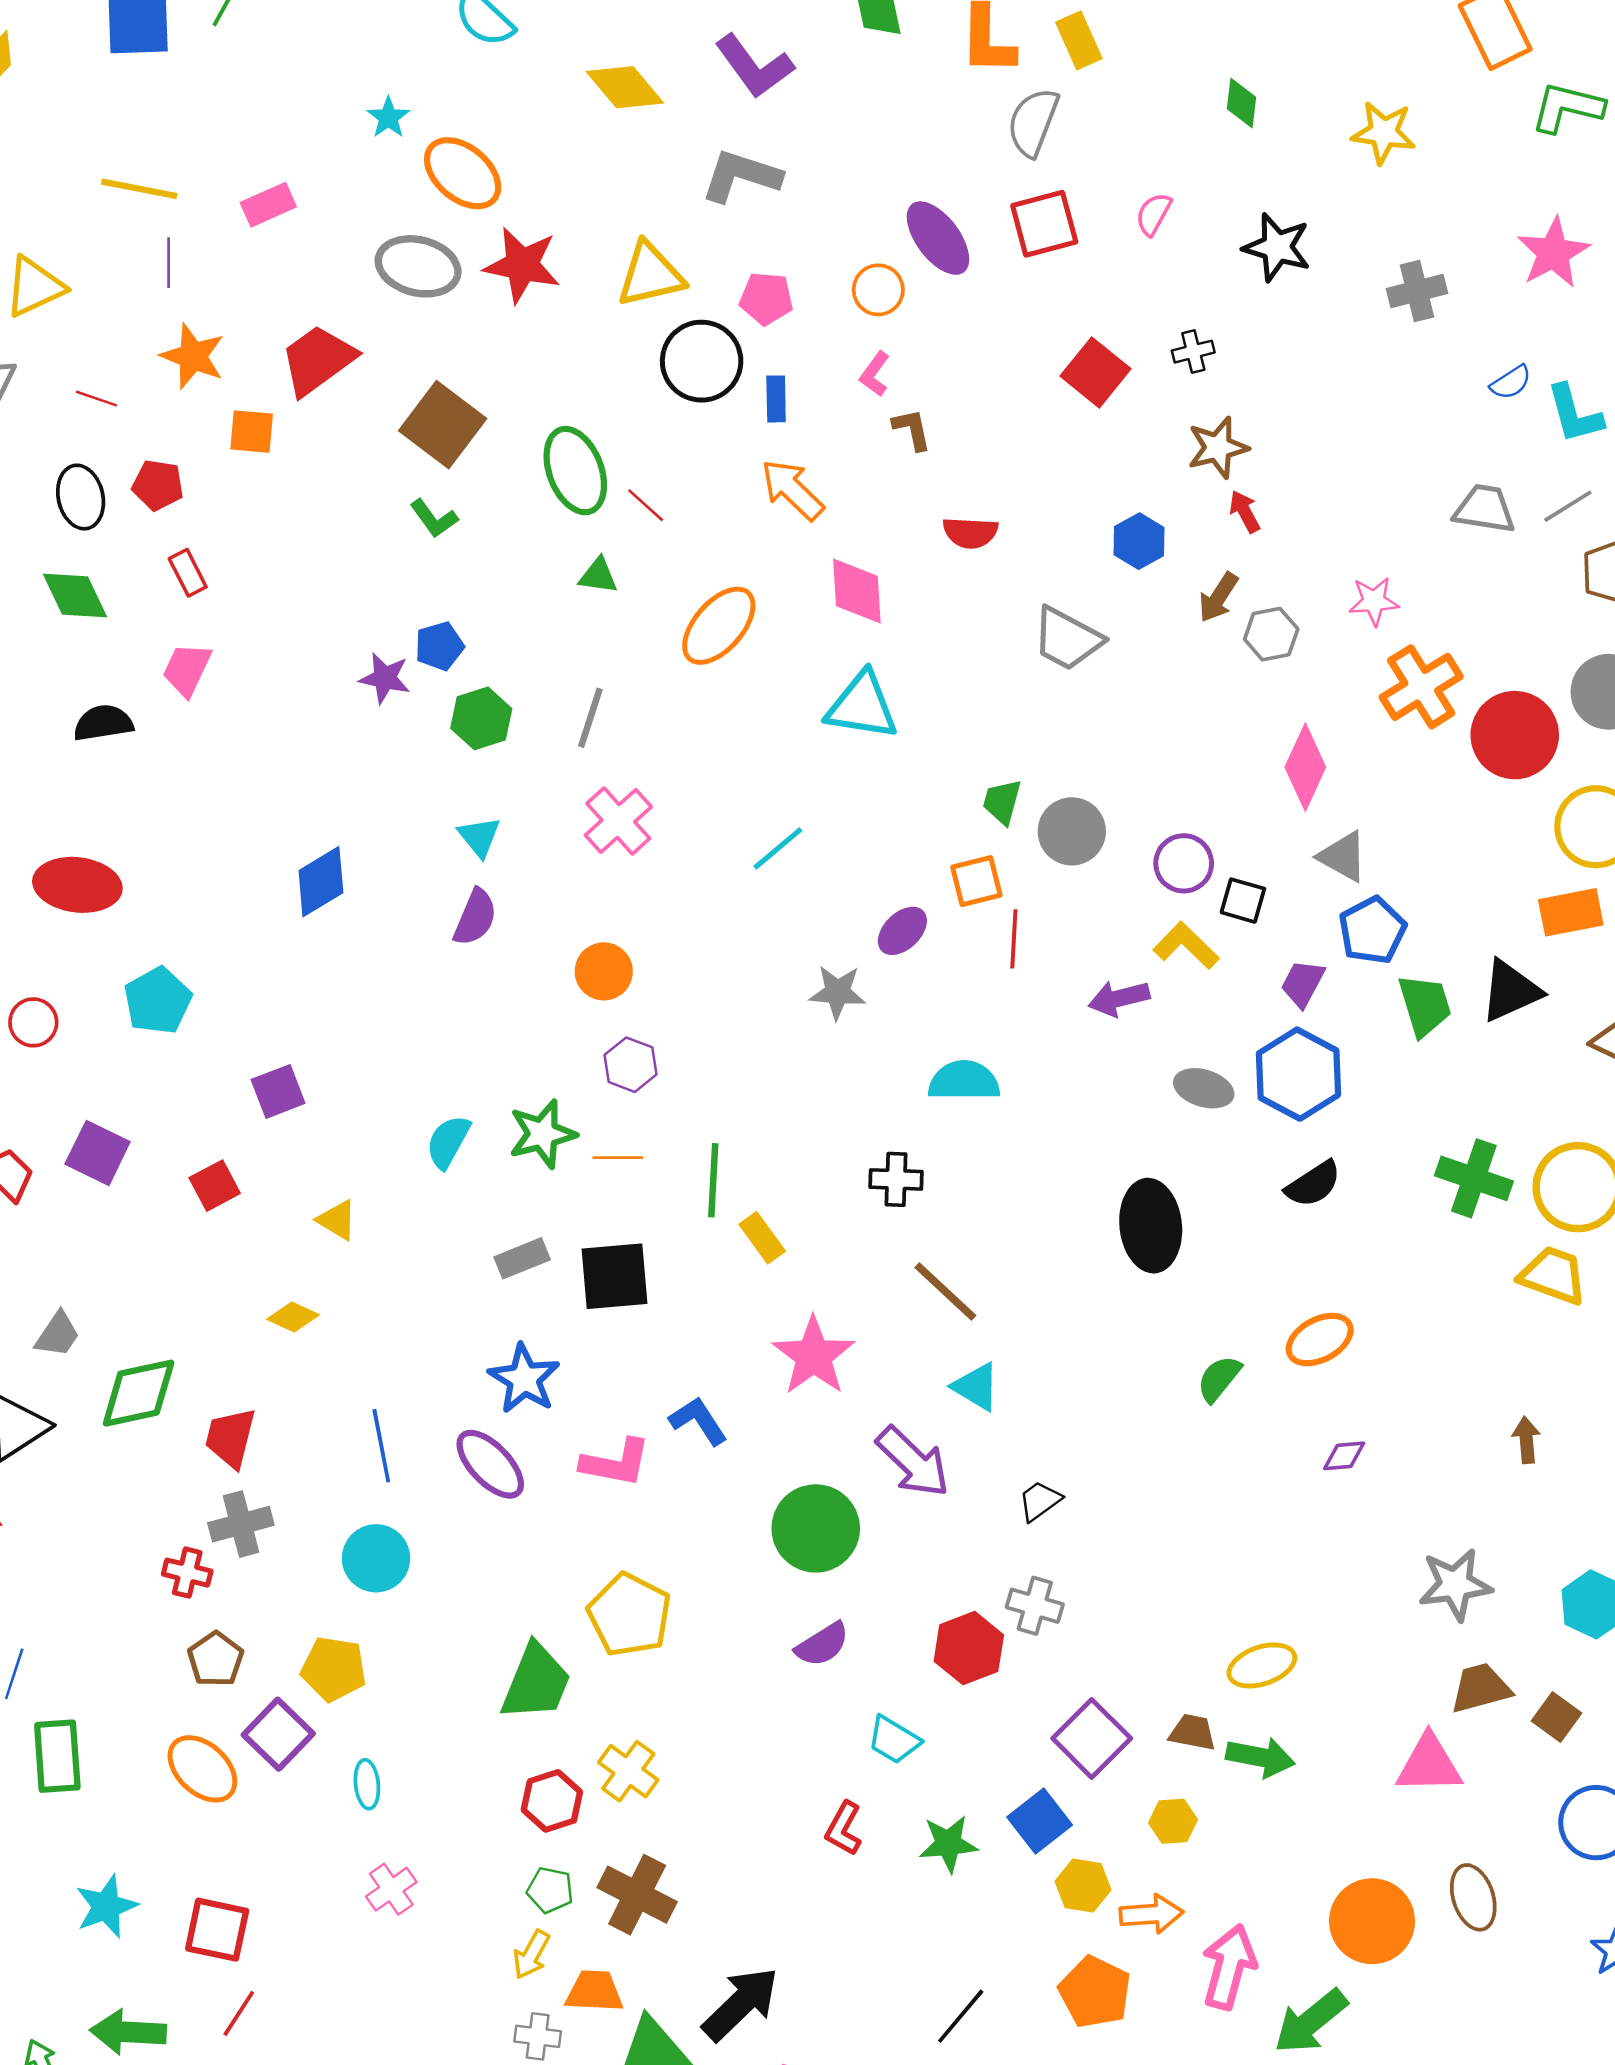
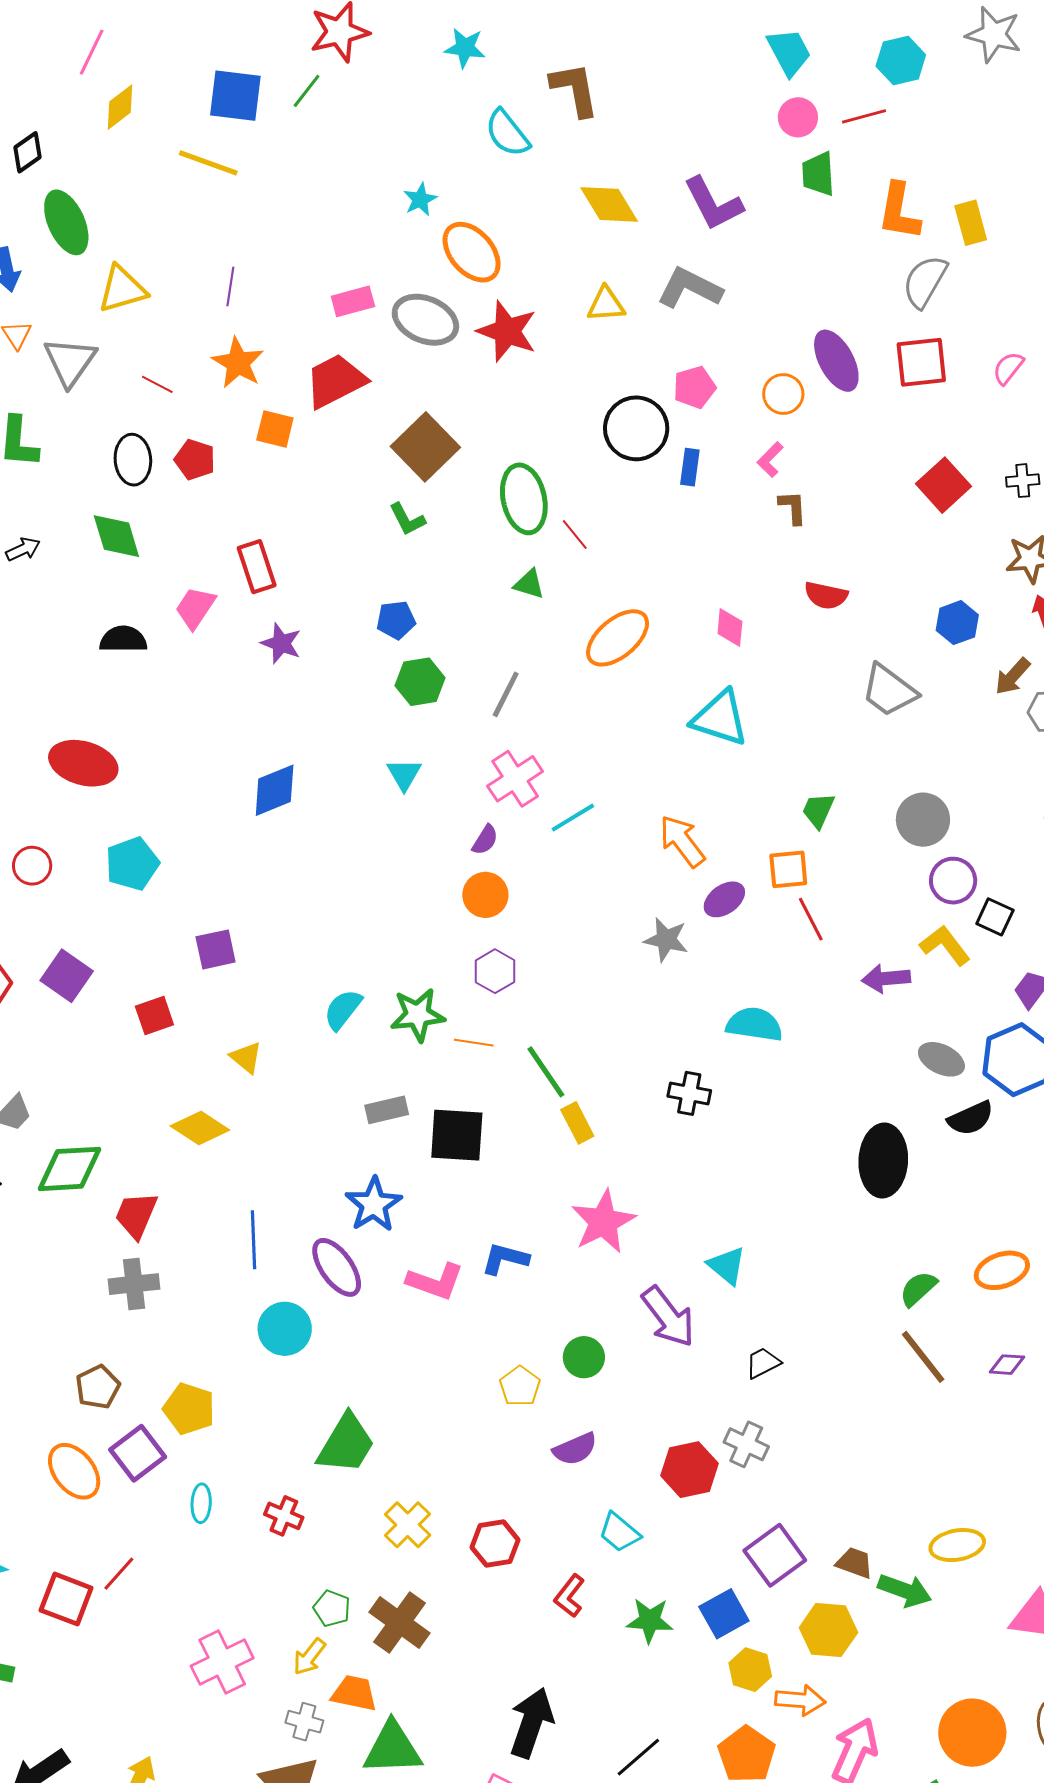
yellow line: (139, 189) -> (208, 163), moved
pink rectangle: (268, 205) -> (353, 301), moved
yellow triangle: (650, 275) -> (606, 304), moved, size x0.7
pink pentagon: (766, 299) -> (694, 387), turned -30
orange arrow: (792, 490) -> (682, 841), moved
red rectangle: (188, 573) -> (257, 567), moved, size x1.4
pink diamond: (857, 591) -> (730, 627), size x0.7
purple star: (385, 678) -> (281, 643), moved
gray circle: (1072, 831) -> (923, 820), moved
cyan line: (778, 848) -> (573, 818), moved
purple semicircle: (475, 917) -> (485, 840), moved, size x0.7
red line: (1014, 939) -> (811, 919), turned -39
green line: (713, 1180) -> (546, 1072), turned -46
black semicircle: (1313, 1184) -> (971, 1118), moved
brown line: (945, 1291) -> (923, 1357), moved
yellow diamond: (293, 1317) -> (200, 1128), size x1.4
blue L-shape: (698, 1421) -> (505, 1259), turned -51
green circle: (816, 1528) -> (584, 1357), size x0.6
cyan circle: (376, 1558) -> (285, 1329), moved
red cross: (187, 1573) -> (284, 1516), moved
yellow pentagon: (629, 1615) -> (520, 1386), moved, size x0.6
yellow ellipse: (1262, 1665) -> (957, 1545), moved
red hexagon: (552, 1801) -> (495, 1544), moved
yellow hexagon: (1173, 1821) -> (828, 1630), size x1.5
pink cross: (391, 1889) -> (222, 1662), moved, size x1.5
black arrow: (741, 2004) -> (531, 1723), moved, turned -36
red line: (239, 2013) -> (119, 1574), moved

